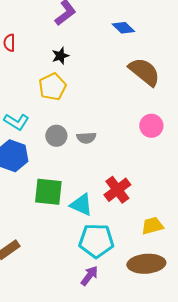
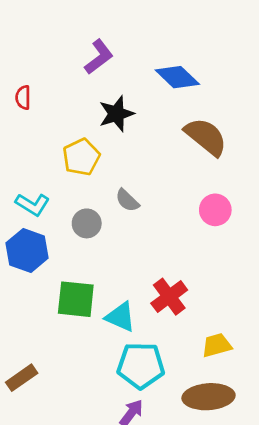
blue diamond: (123, 28) -> (177, 77), size x1.4
black star: (60, 56) -> (116, 114), moved, size x1.5
gray semicircle: (86, 138) -> (127, 200), moved, turned 48

